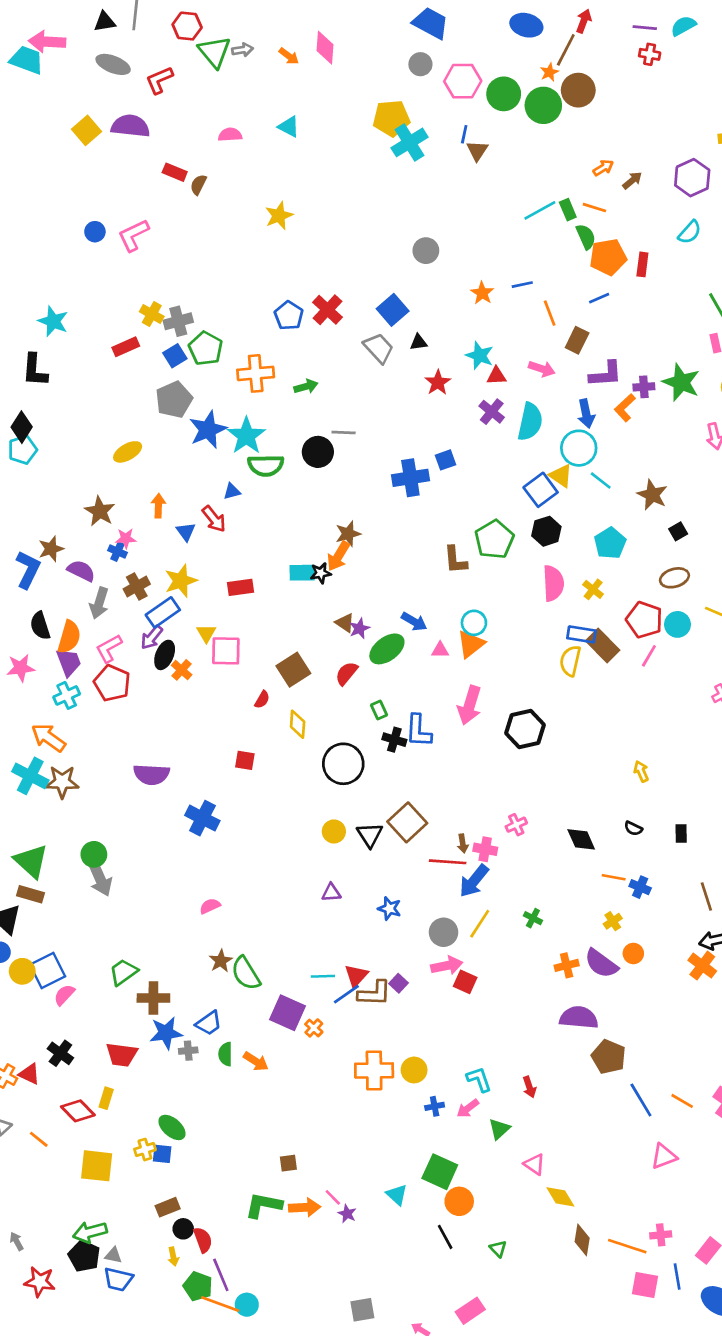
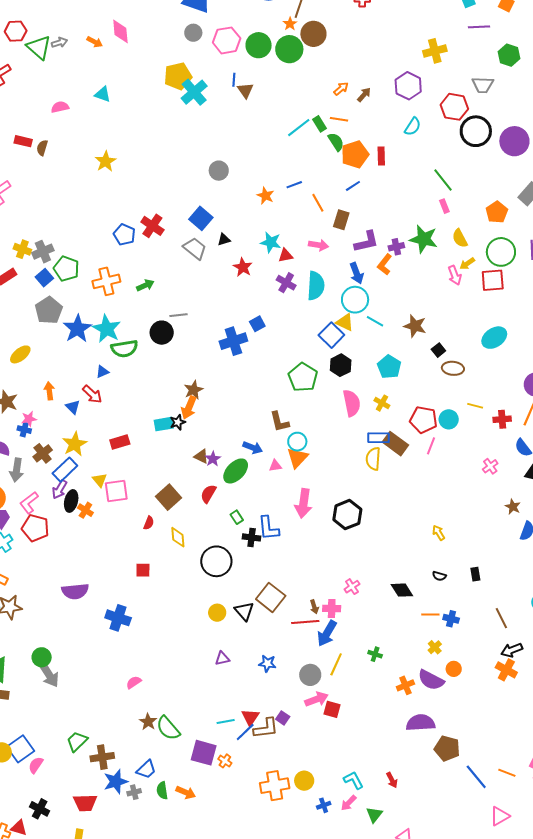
brown L-shape: (455, 560) -> (279, 422), moved
brown ellipse: (674, 578) -> (453, 368), moved, turned 30

